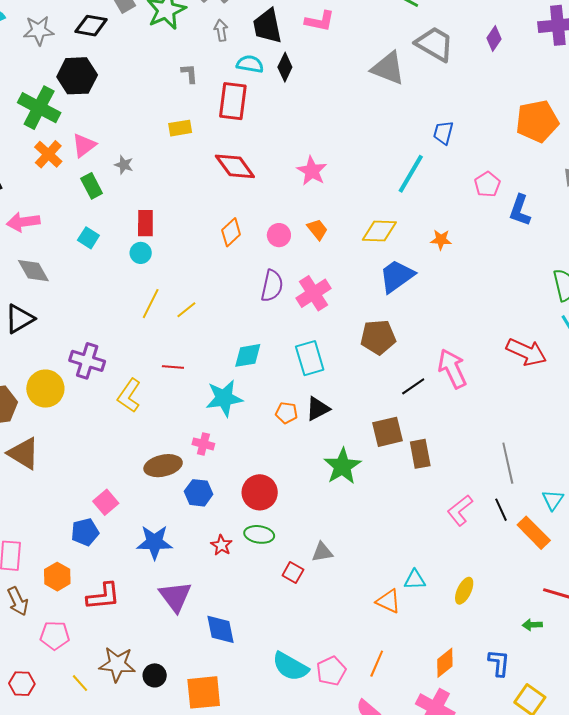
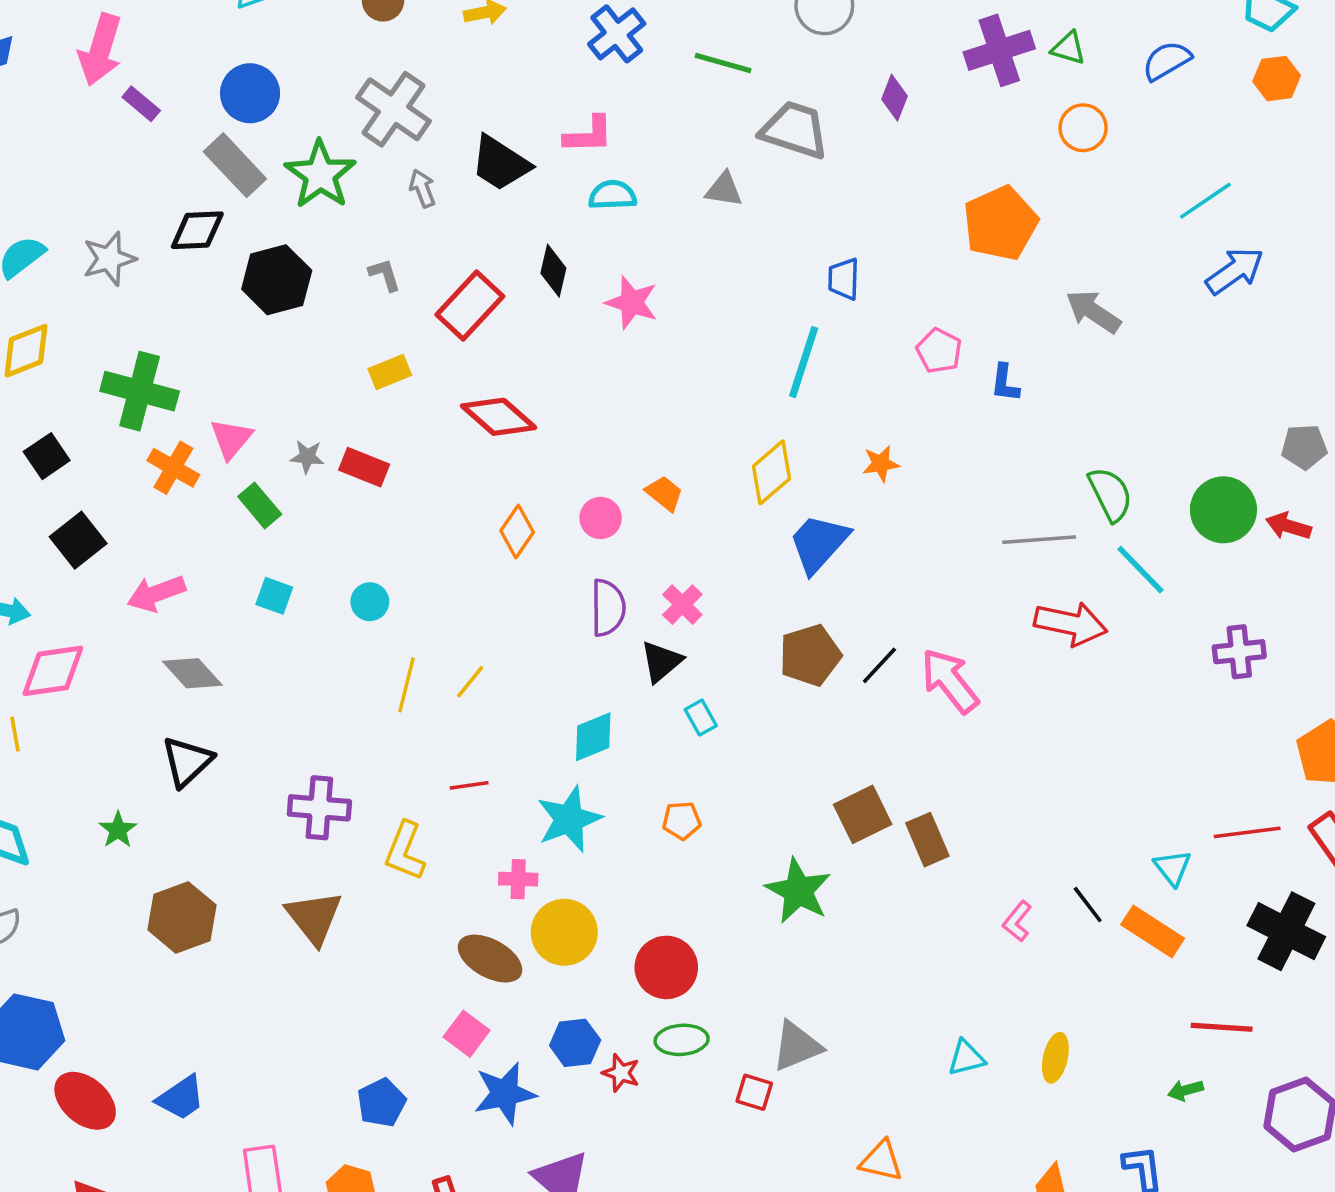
black trapezoid: (267, 26) -> (500, 163), turned -33
cyan semicircle: (250, 64) -> (612, 195), moved
black diamond: (285, 67) -> (553, 271), moved
gray triangle: (388, 68) -> (724, 189), size x0.6
black hexagon: (77, 76) -> (277, 280), moved
red rectangle: (233, 101) -> (470, 306), turned 48
pink star: (312, 171) -> (632, 303), moved
blue L-shape: (520, 210) -> (1005, 383), size x0.7
red rectangle: (145, 223) -> (364, 467), moved, turned -56
yellow diamond: (379, 231) -> (772, 472), turned -30
pink cross: (314, 293) -> (682, 605), size x0.7
cyan rectangle: (310, 358) -> (701, 718), size x0.6
black line: (413, 386) -> (879, 665), moved
yellow circle: (45, 389) -> (564, 932), moved
black triangle: (318, 409) -> (661, 662), moved
pink cross: (203, 444) -> (518, 879), moved
brown triangle: (24, 453) -> (314, 917), moved, turned 33
gray line: (508, 463) -> (1039, 540), moved, turned -69
brown ellipse: (163, 466) -> (490, 959), turned 54
blue hexagon: (199, 493) -> (575, 1043), moved
pink square: (106, 502) -> (467, 1034), moved
pink L-shape: (460, 510) -> (1017, 921), size x0.7
gray triangle: (322, 552) -> (797, 1046), size x1.4
orange triangle: (388, 601) -> (881, 1161), moved

